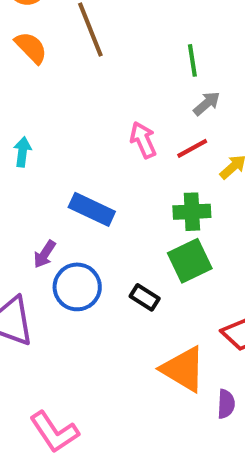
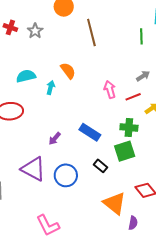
orange semicircle: (31, 48) -> (68, 71), moved
green line: (192, 60) -> (141, 36), moved
blue rectangle: (92, 209) -> (90, 132), moved
blue circle: (77, 287) -> (66, 175), moved

